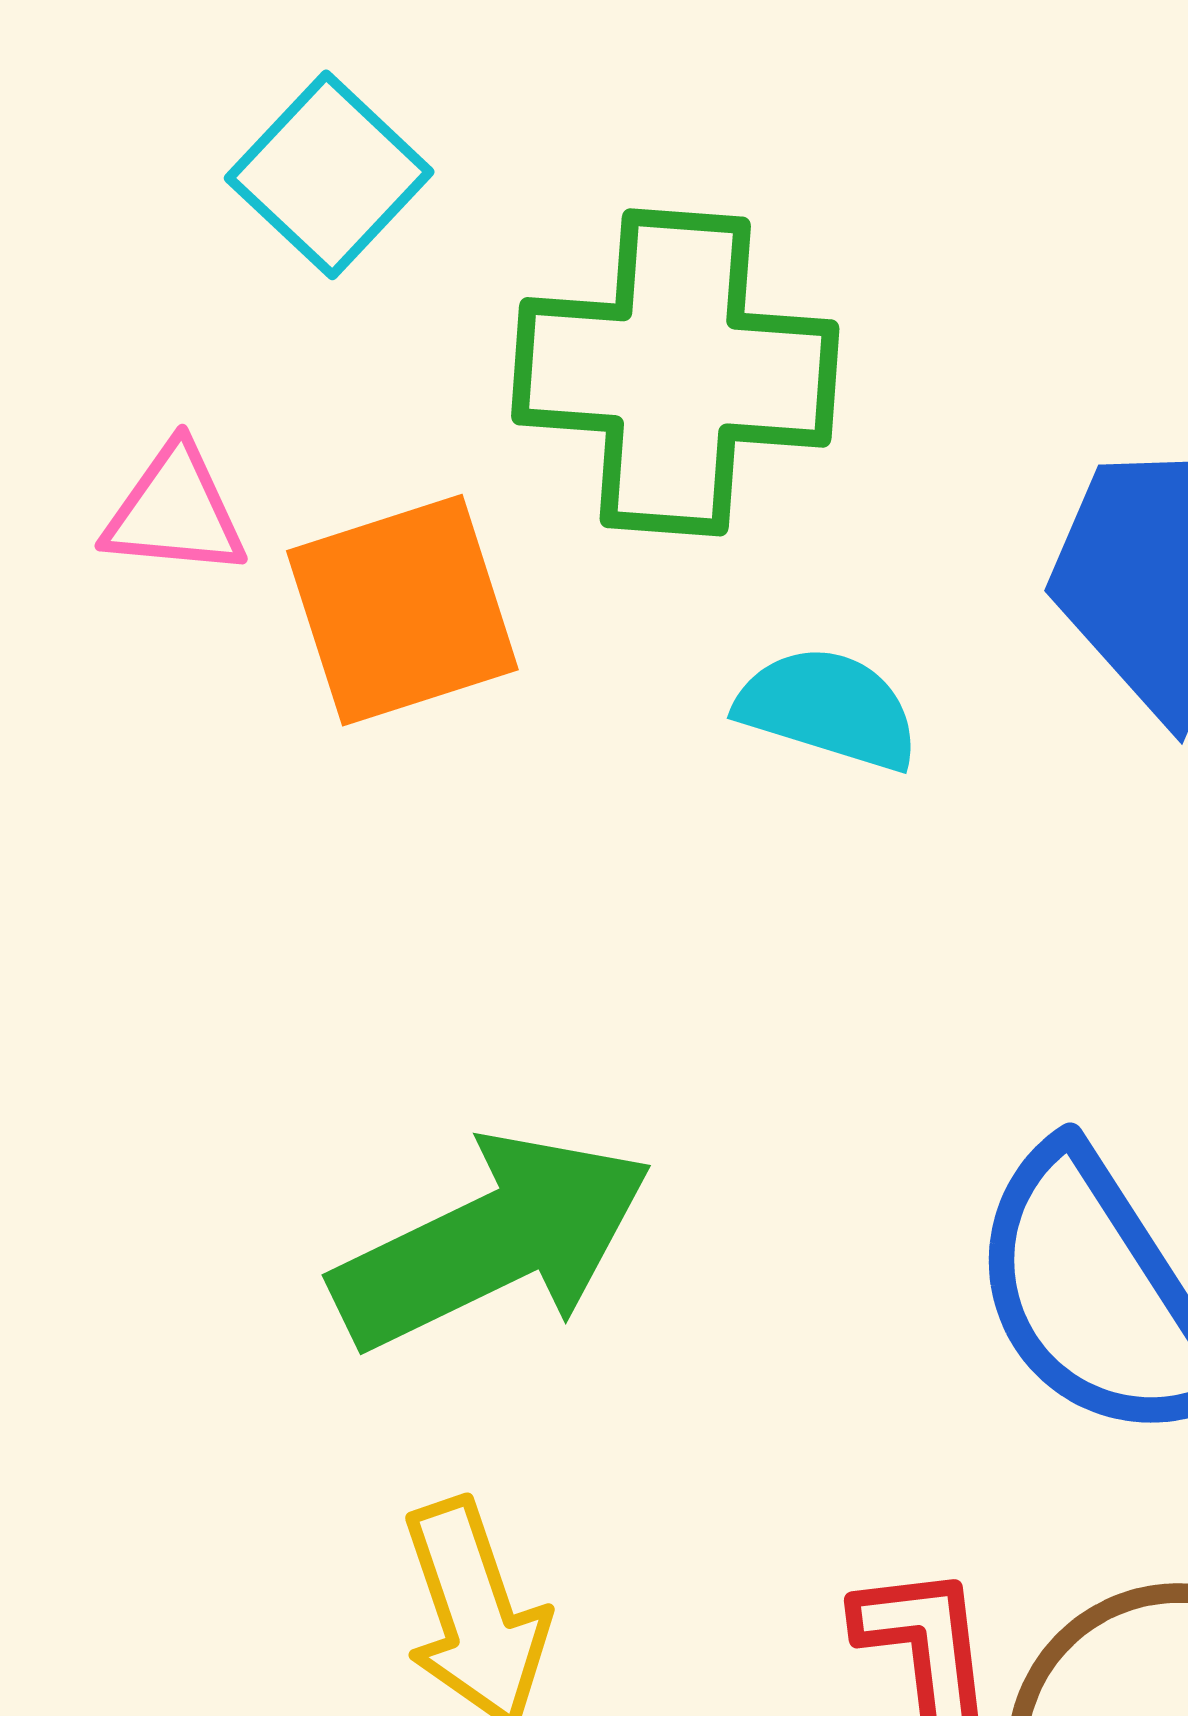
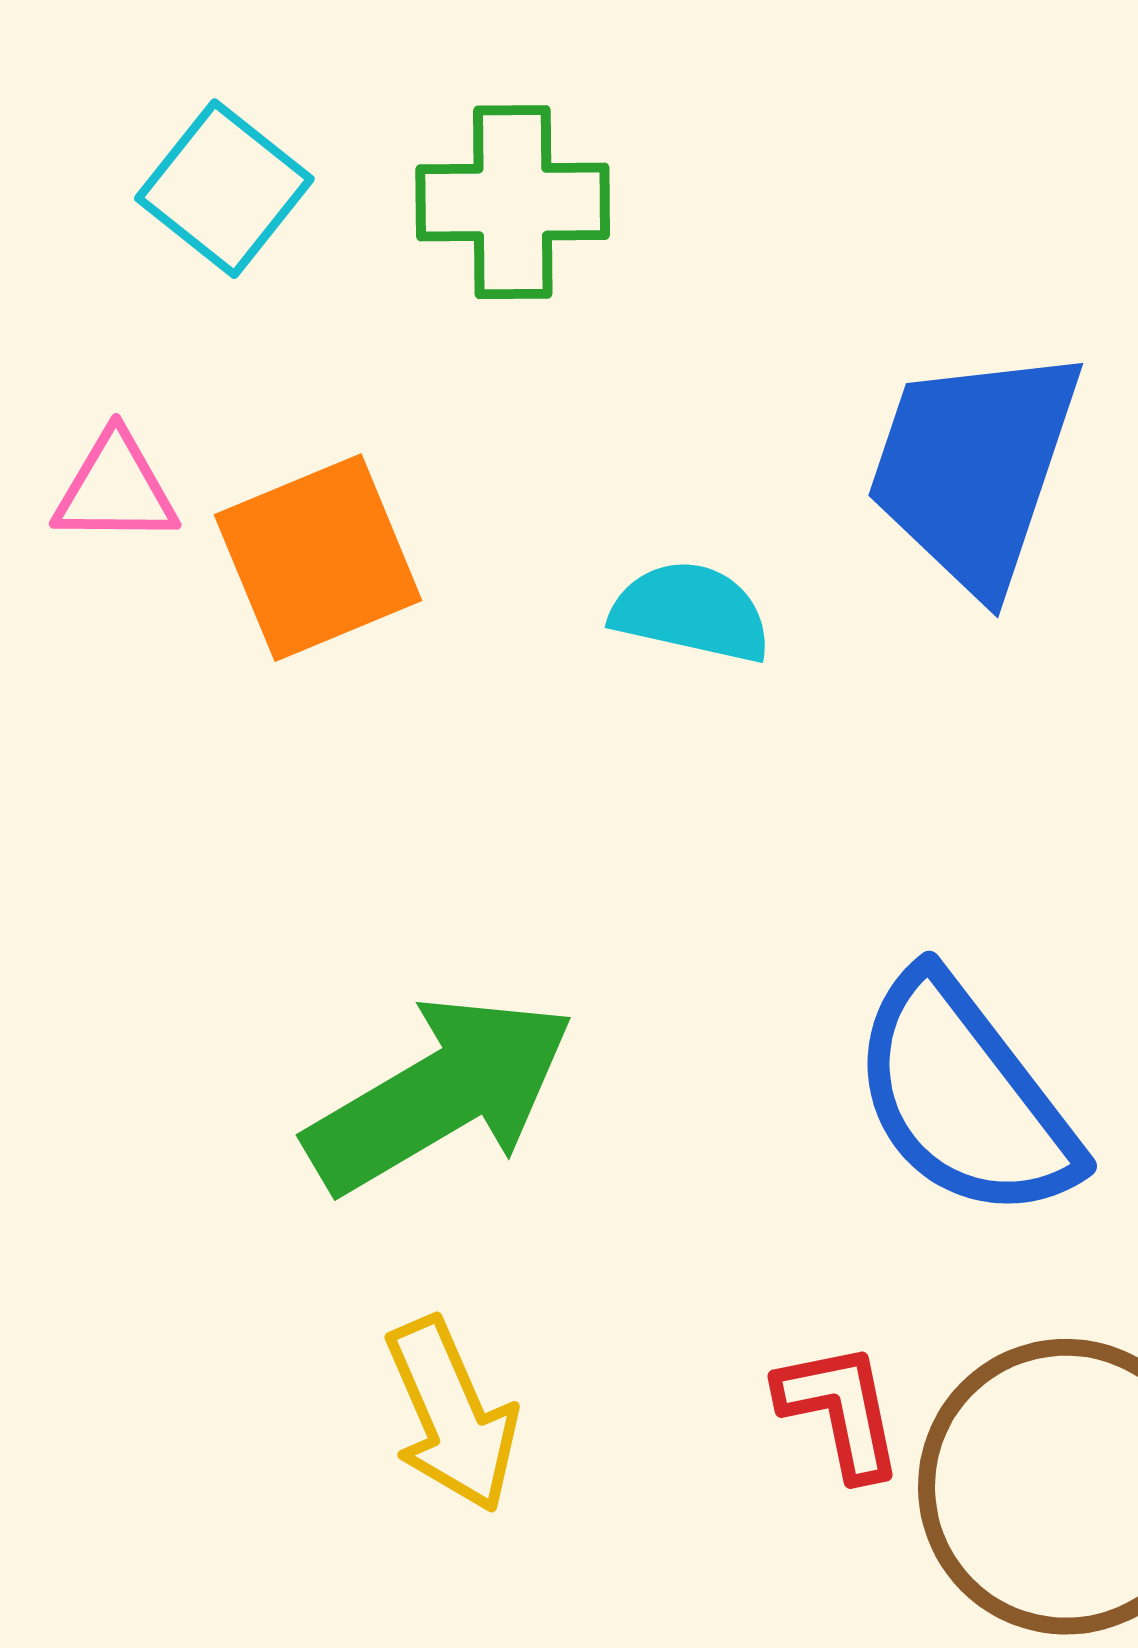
green cross: (675, 372) -> (513, 202), moved, size x0.7

